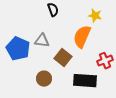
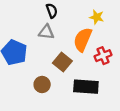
gray triangle: (42, 41) -> (46, 32), moved
red cross: (105, 61) -> (103, 56), moved

